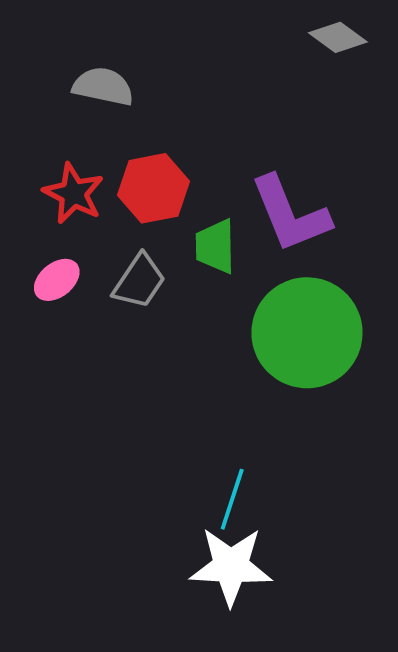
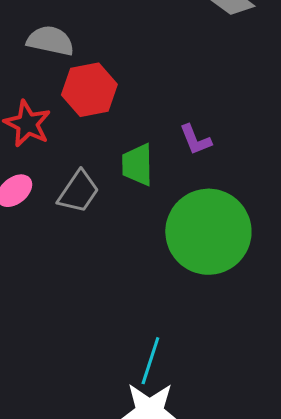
red hexagon: (153, 188) -> (89, 90), moved
purple L-shape: (290, 214) -> (195, 140), size x0.5

